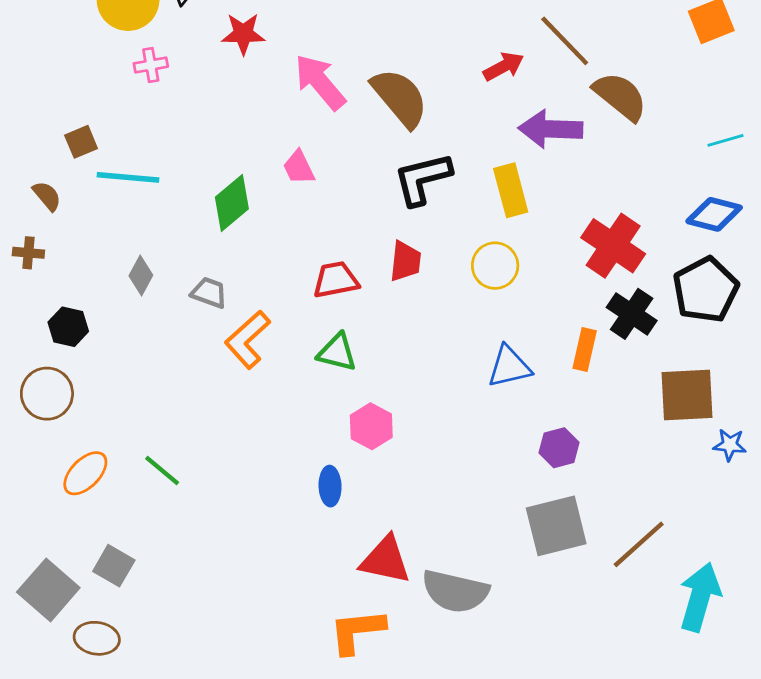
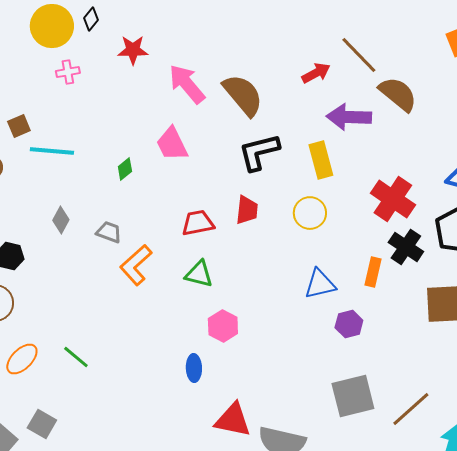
pink trapezoid: (299, 167) -> (172, 144), size x1.4
green diamond: (232, 203) -> (125, 169), size x0.6
purple hexagon: (559, 448) -> (349, 324), moved

